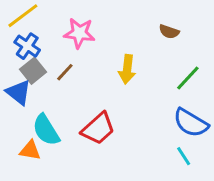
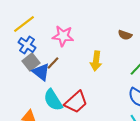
blue triangle: (19, 92) -> (41, 72), moved
cyan semicircle: (46, 130) -> (53, 100), moved

